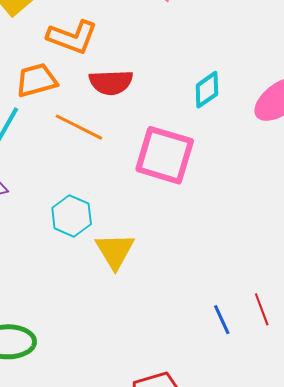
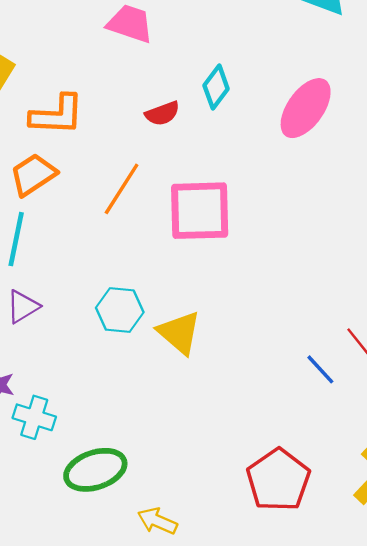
red semicircle: (111, 82) -> (162, 113), moved, size x0.7
cyan diamond: (207, 90) -> (216, 87), moved
orange line: (79, 127) -> (122, 189), moved, turned -66

